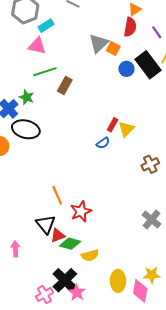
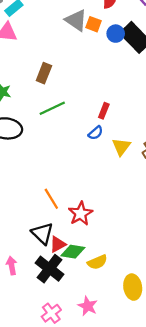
gray triangle: (99, 43) -> (76, 20), turned -35
blue circle: (126, 69) -> (116, 34), moved
green line: (45, 72) -> (52, 108), moved
yellow triangle: (126, 129) -> (121, 147), moved
black cross: (65, 280) -> (50, 269), moved

